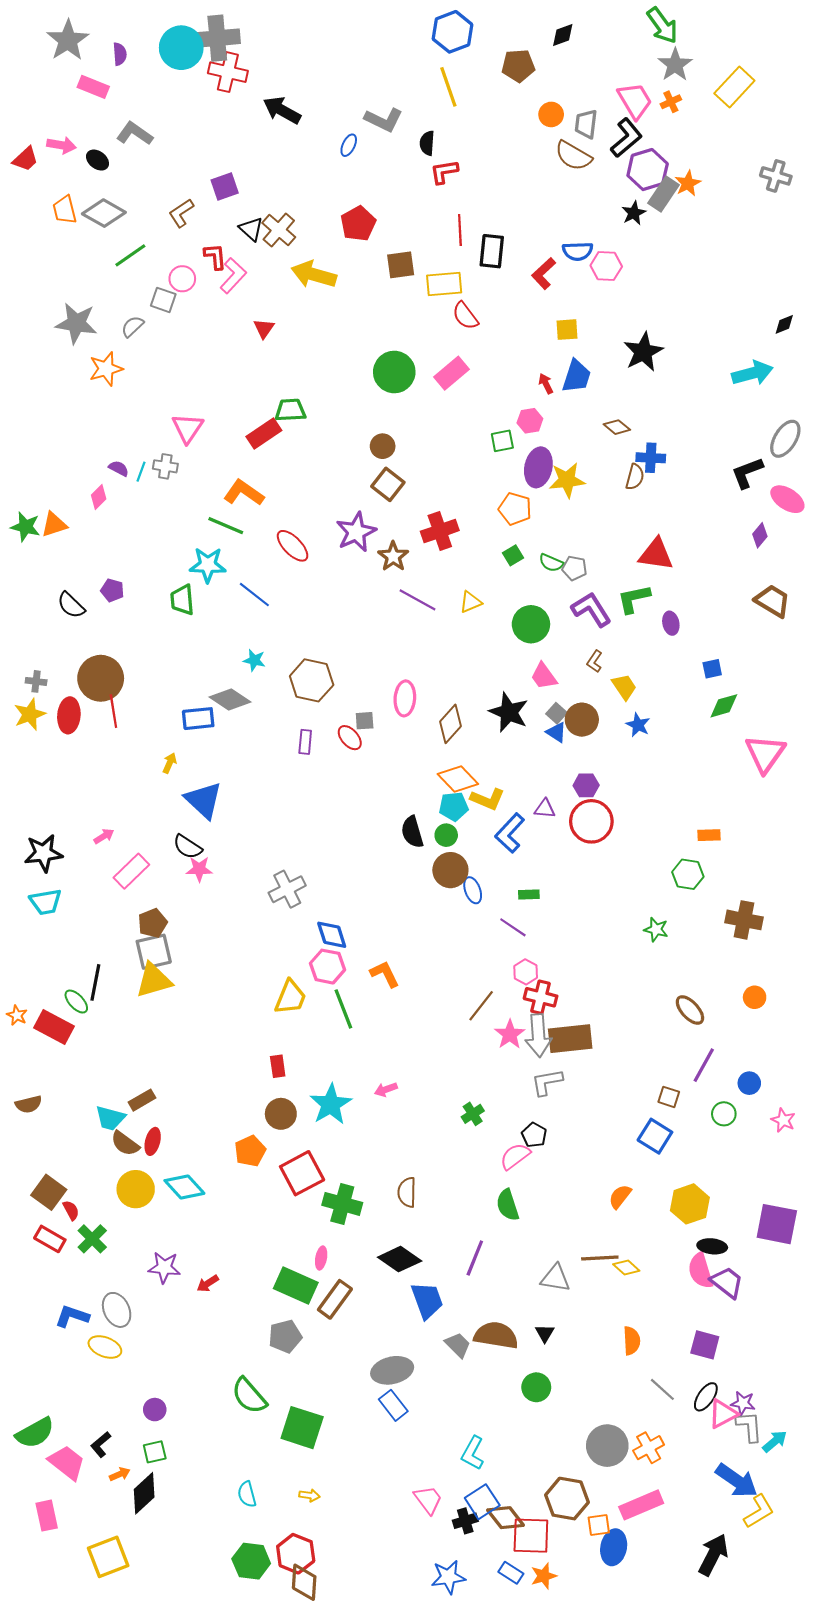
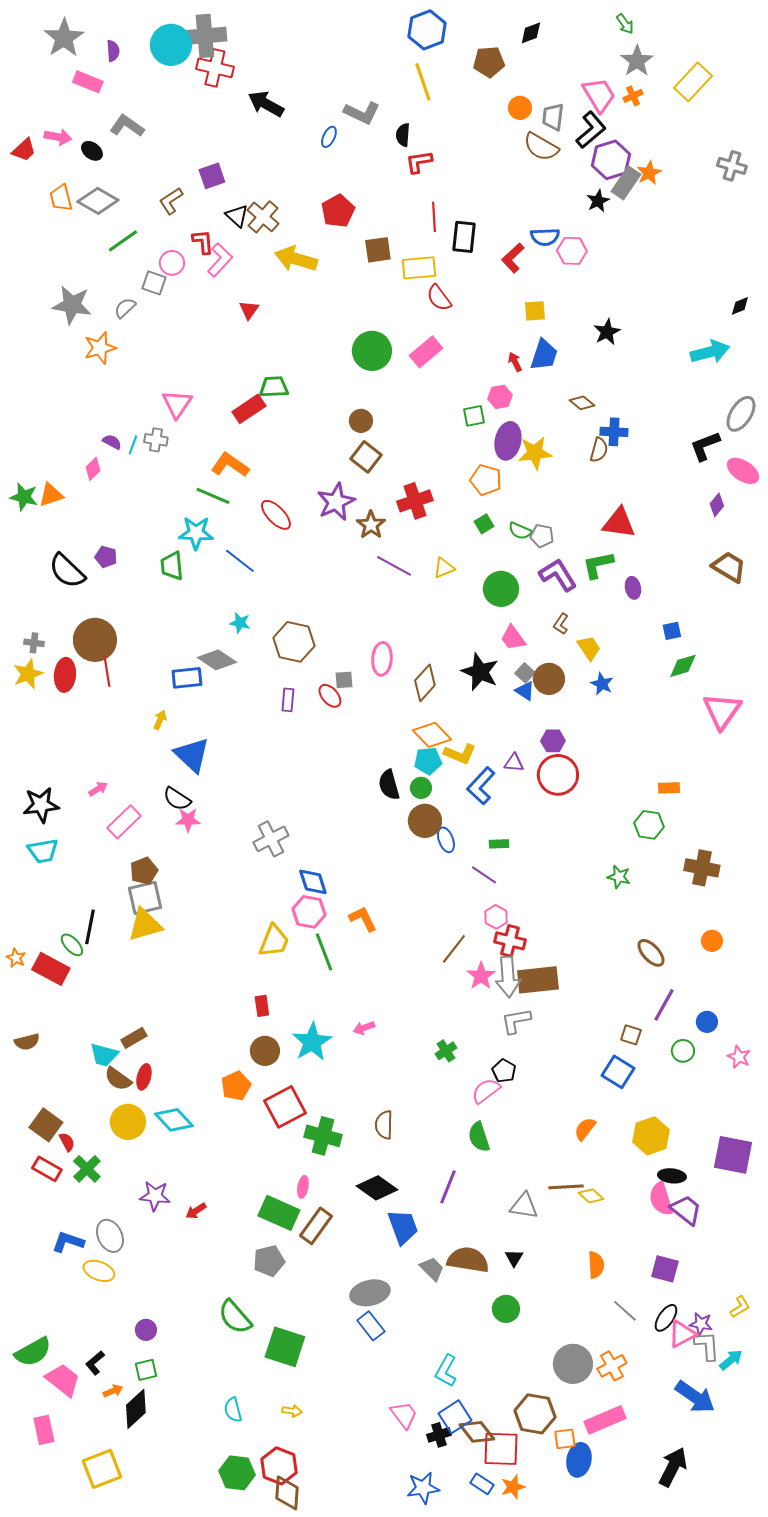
green arrow: (662, 25) -> (625, 24), size x0.6
black star: (643, 352) -> (607, 332), size x0.7
black semicircle: (71, 605) -> (67, 571), size x1.4
yellow L-shape: (759, 1511) -> (740, 1307), moved, size x0.7

